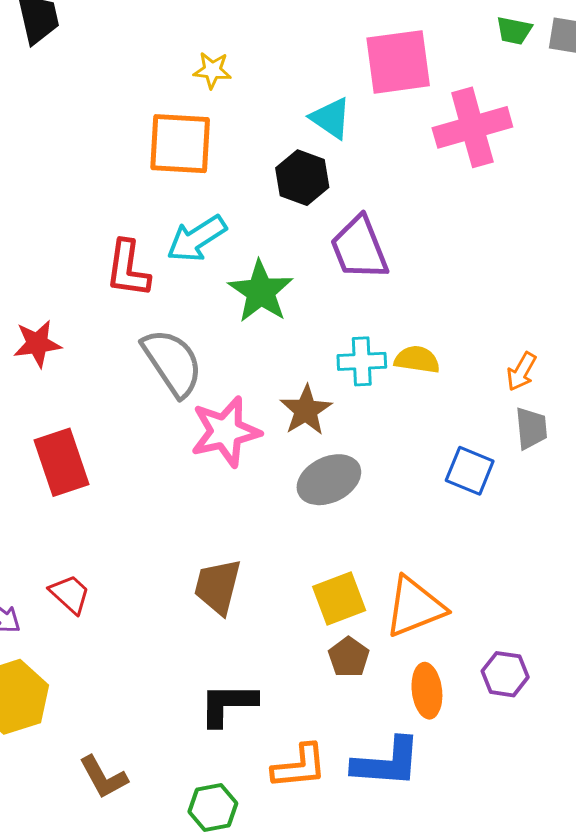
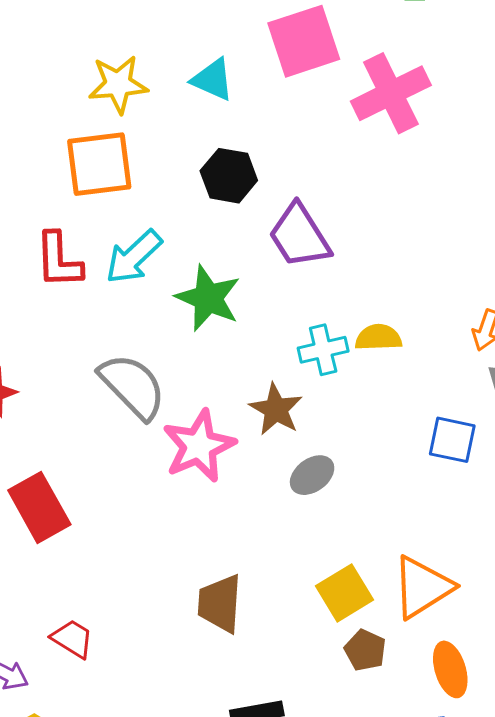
yellow star: (212, 70) -> (118, 84), size x1.5
cyan triangle: (331, 118) -> (213, 80), moved
red L-shape: (128, 269) -> (59, 260), moved
gray ellipse: (329, 480) -> (312, 475), size x0.7

